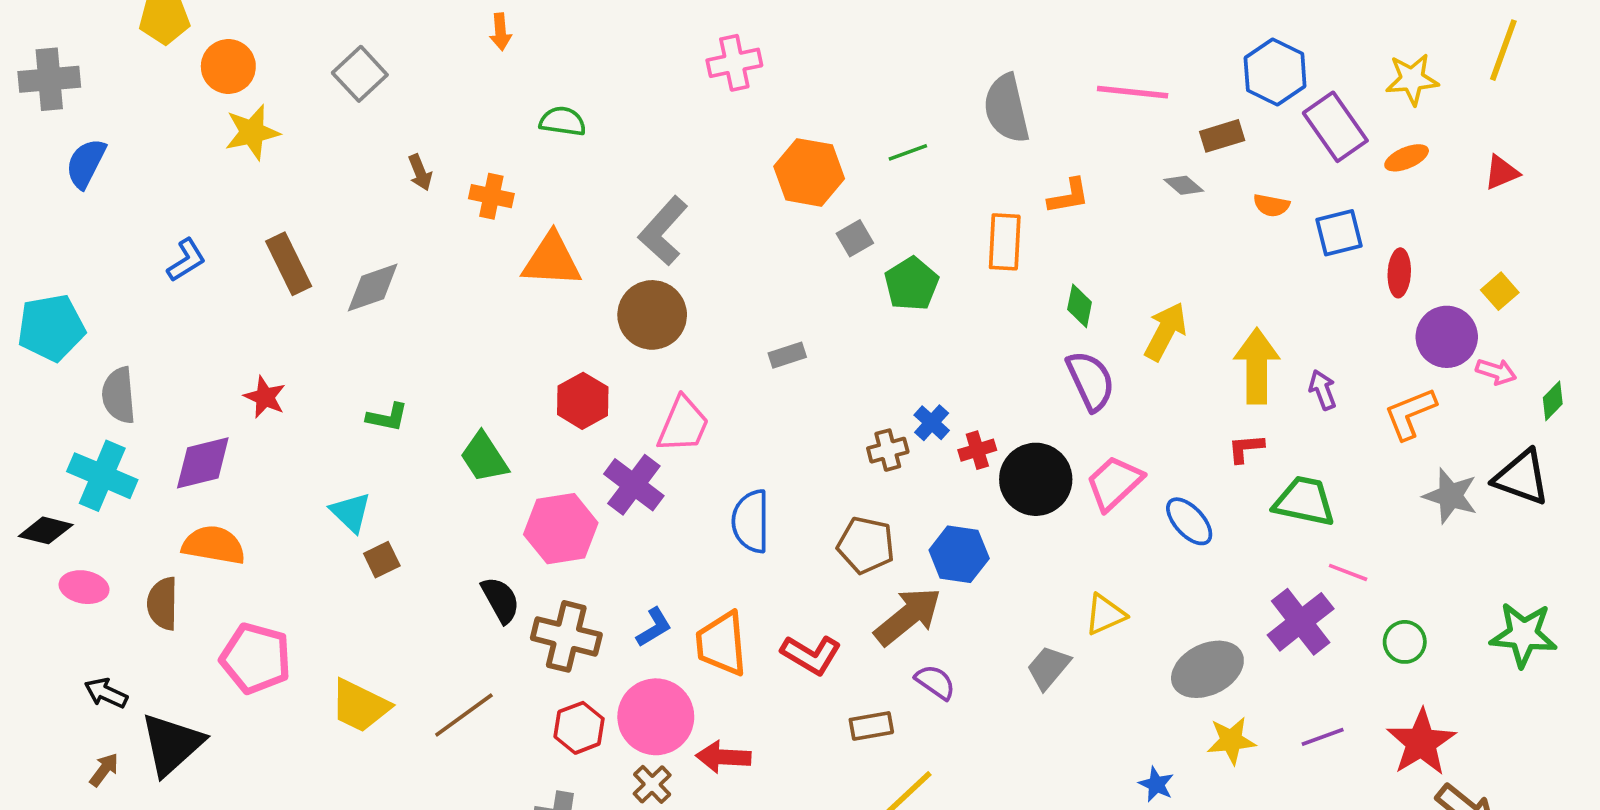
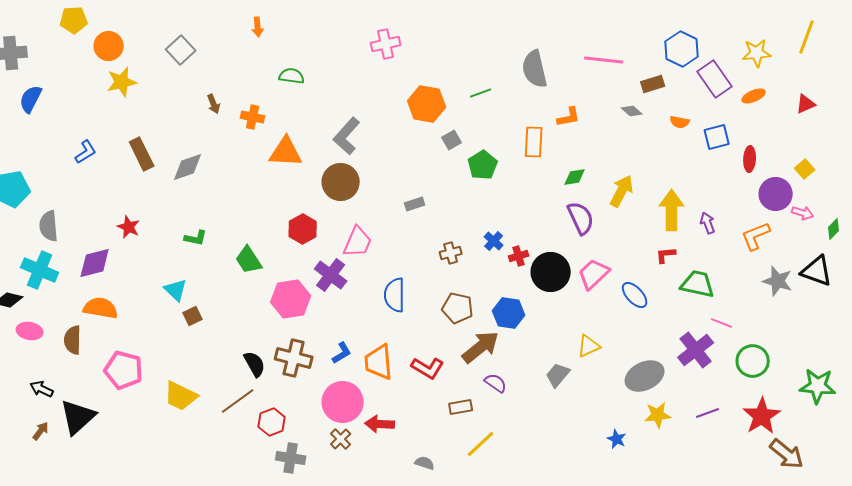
green diamond: (1080, 306) -> (575, 177), turned 70
brown cross: (888, 450) -> (451, 253), moved
black semicircle: (501, 600) -> (255, 364), moved
green star: (1523, 635) -> (818, 386), moved
green circle: (1405, 642) -> (753, 361), size x1.4
red hexagon: (579, 728) -> (272, 422), moved

